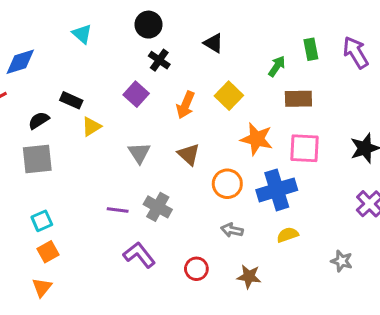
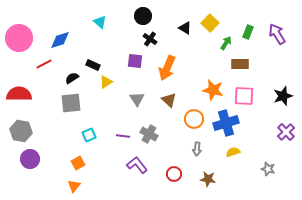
green rectangle: (311, 49) -> (248, 32), turned 32
purple square: (136, 94) -> (135, 61), turned -35
yellow square: (229, 96) -> (210, 23), moved
orange arrow: (186, 105) -> (167, 68), size x1.4
cyan square: (42, 221) -> (89, 135), moved
gray arrow: (232, 230) -> (197, 149), turned -96

